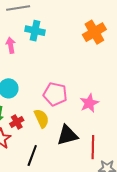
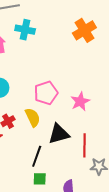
pink pentagon: (55, 94) -> (46, 93), turned -30
black line: (32, 155) -> (37, 156), moved

